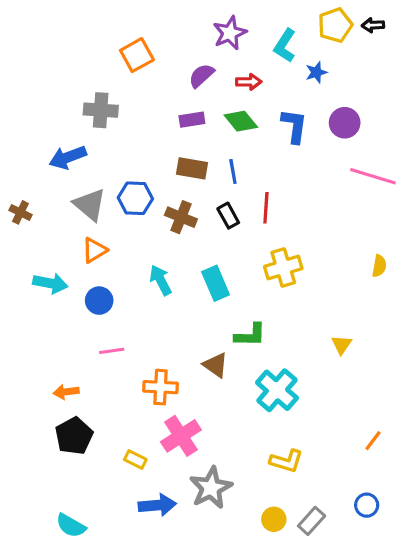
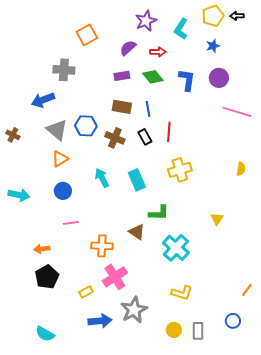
blue star: (316, 72) -> (213, 46), moved
cyan arrow: (50, 283) -> (19, 195), moved
orange line: (373, 441) -> (247, 290), moved
yellow rectangle: (135, 459) -> (86, 292), turned -56
gray rectangle: (312, 521) -> (198, 331), turned -42

